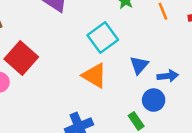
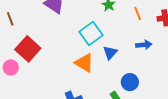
blue triangle: (139, 65) -> (110, 53), moved
blue arrow: (168, 76) -> (144, 45), moved

